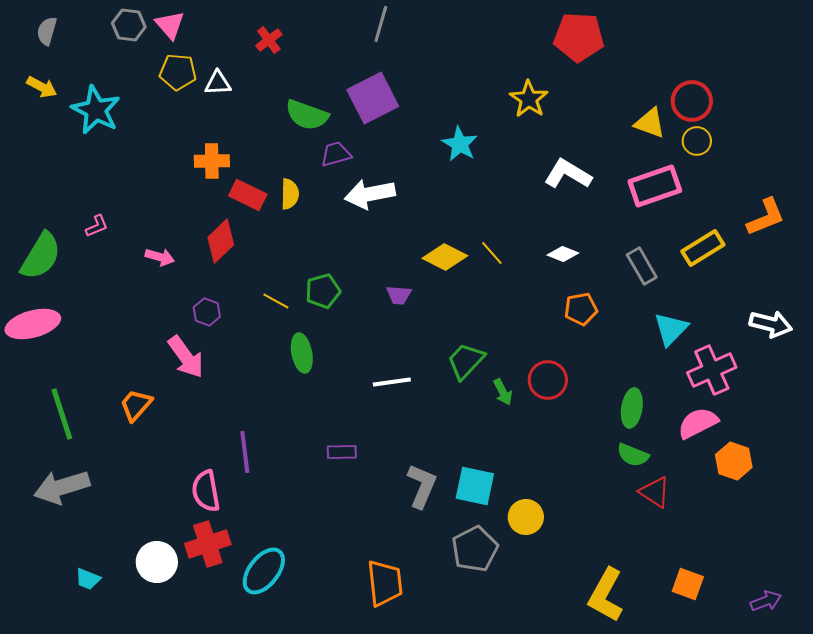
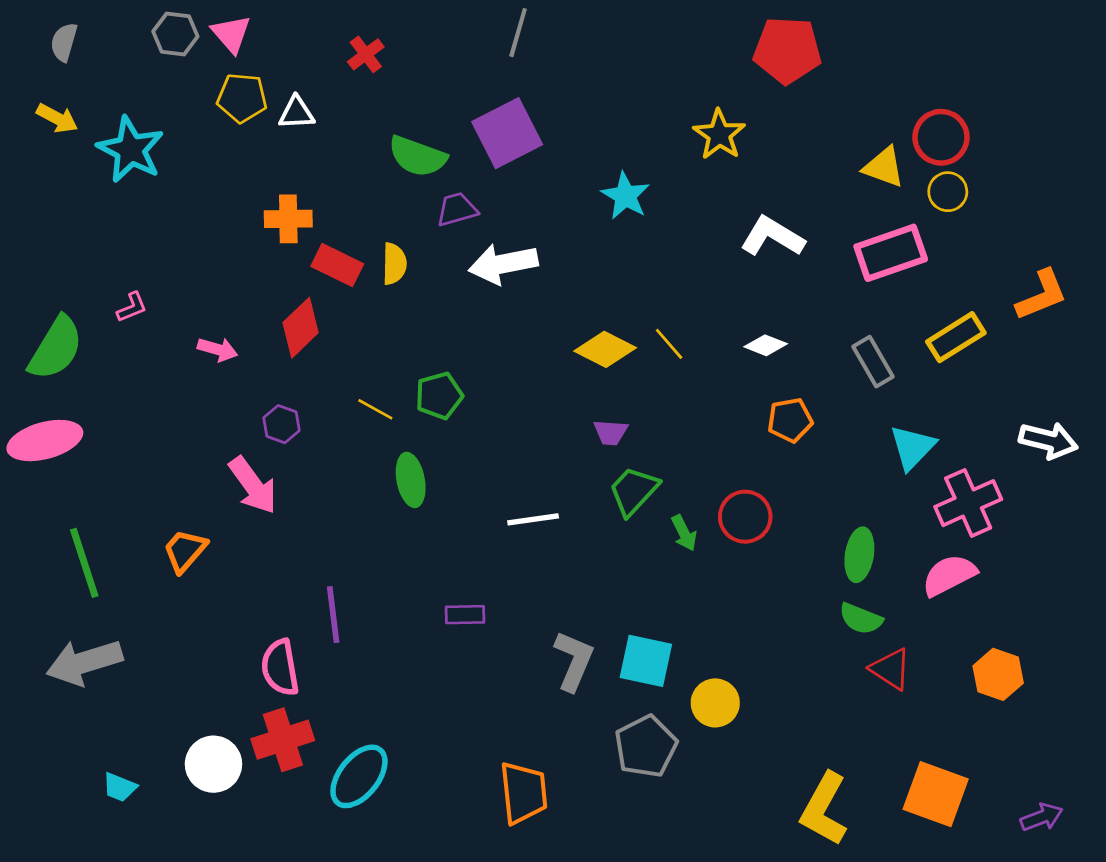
purple trapezoid: (399, 295) -> (611, 432), moved
orange hexagon: (734, 461) -> (998, 674), moved
orange square: (688, 584) -> (936, 794), size x1.5

